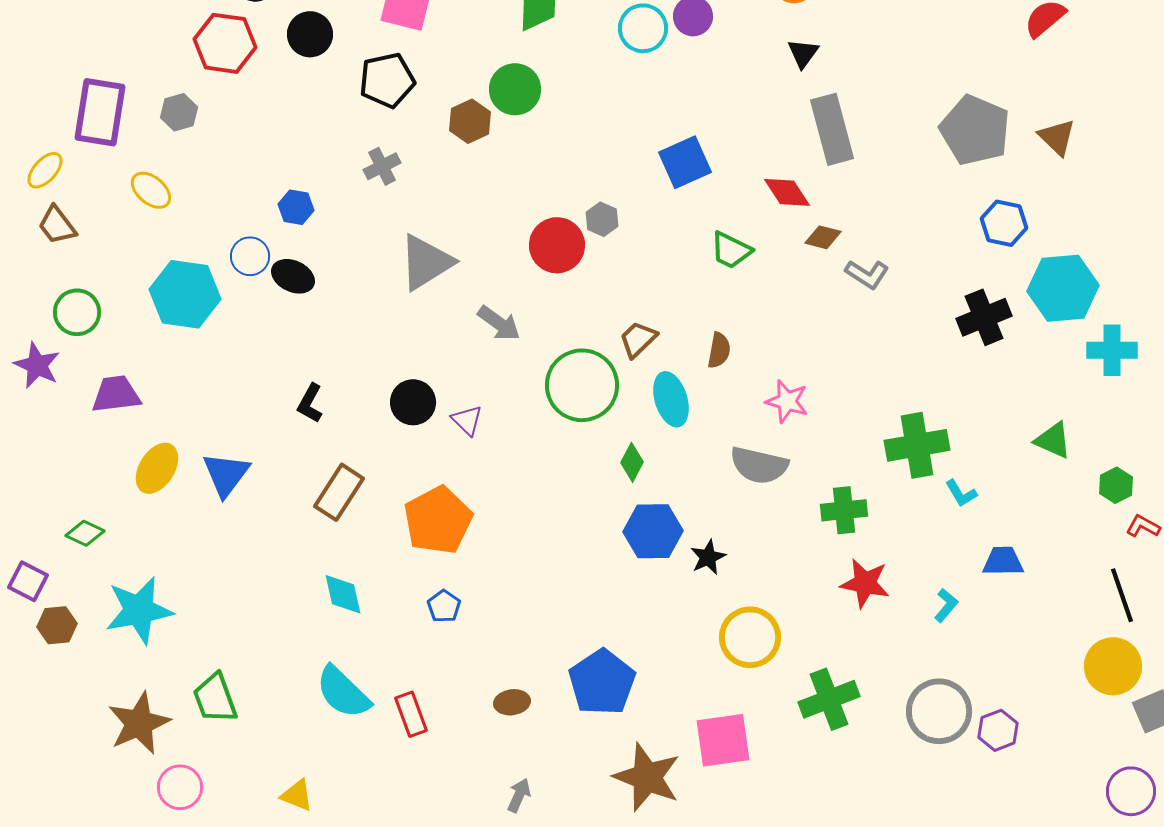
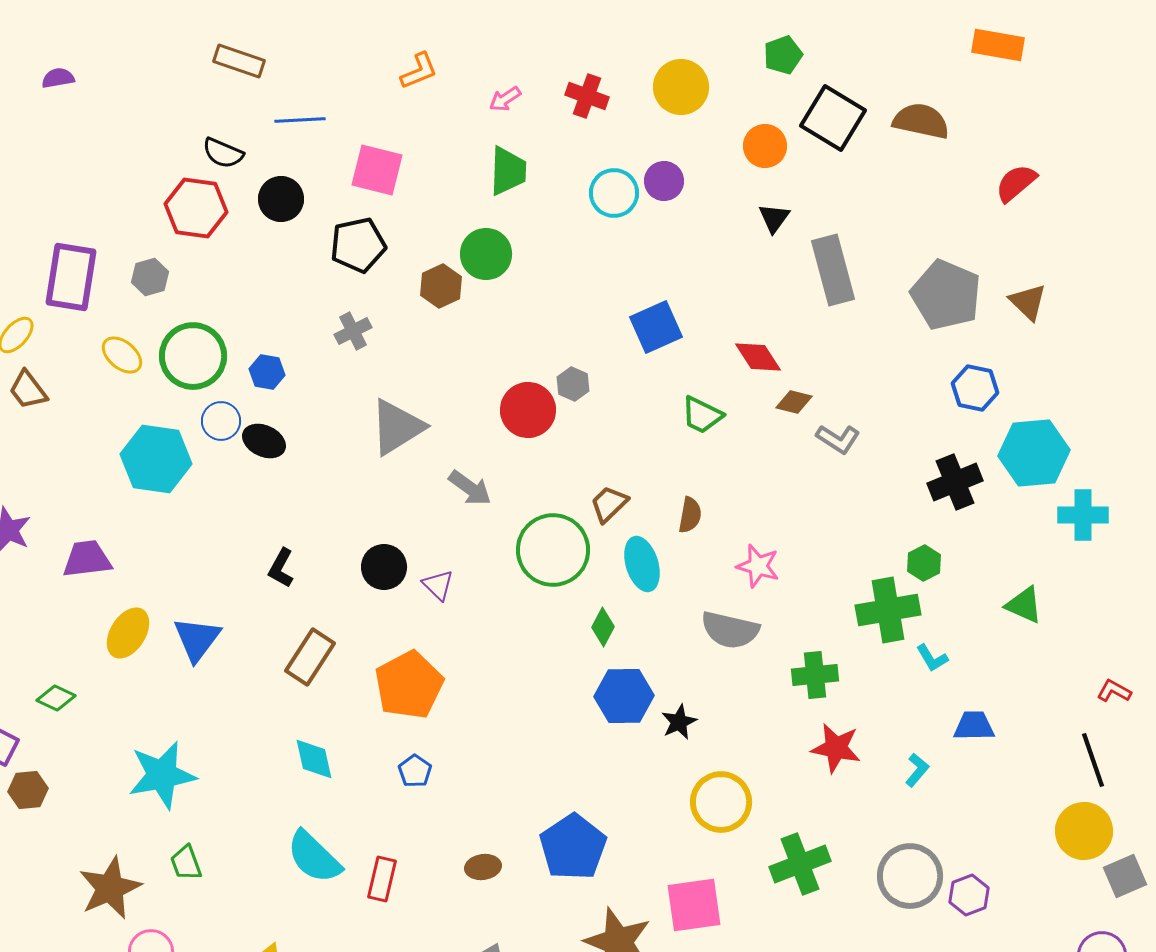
gray rectangle: (832, 129) -> (833, 270), moved
green circle: (77, 312) -> (193, 356), moved, size x1.4
green hexagon: (1116, 485) -> (924, 563), moved
cyan star: (139, 610) -> (162, 775), moved
green trapezoid: (215, 698) -> (186, 863), size x0.7
red rectangle: (411, 714) -> (382, 879), turned 33

